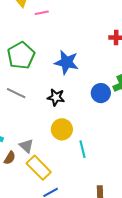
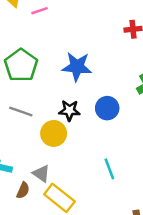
blue circle: (101, 93) -> (107, 108), moved
yellow circle: (62, 129) -> (54, 133), moved

